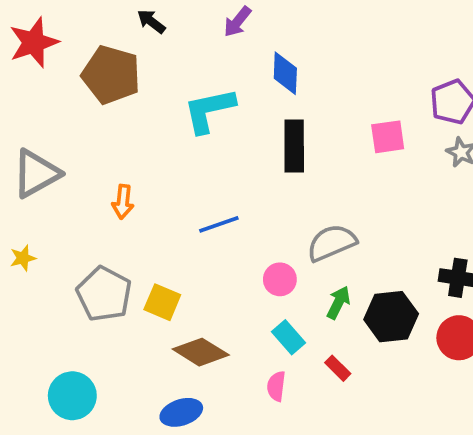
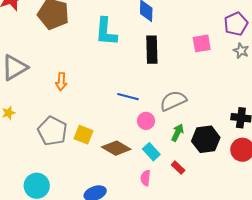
cyan L-shape: (209, 110) -> (106, 32), turned -72
blue line: (219, 224) -> (128, 97), moved, turned 35
brown diamond: (201, 352) -> (116, 148), moved

